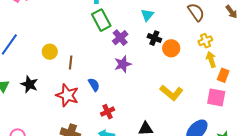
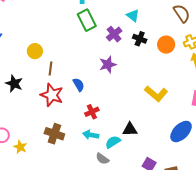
cyan triangle: (147, 15) -> (133, 16), turned -32
purple cross: (120, 38) -> (114, 34), moved
orange circle: (171, 48) -> (166, 45), moved
brown line: (71, 62) -> (51, 68), moved

